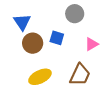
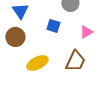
brown circle: (33, 43) -> (15, 37), moved

